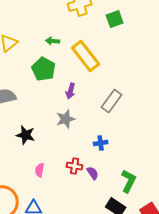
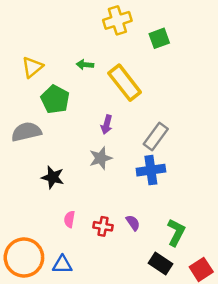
green pentagon: (44, 69) -> (55, 99), moved
blue cross: (101, 143) -> (151, 170), moved, size x1.6
red cross: (75, 166) -> (103, 226), moved

